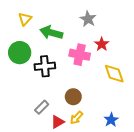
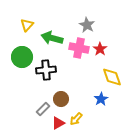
pink cross: (80, 55) -> (79, 48), moved
brown circle: (73, 97) -> (61, 99), moved
blue star: (111, 120) -> (101, 99), moved

